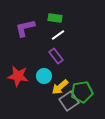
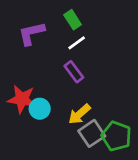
green rectangle: (55, 18) -> (73, 20), turned 48
cyan circle: (44, 76) -> (40, 109), moved
green pentagon: (82, 92) -> (116, 136), moved, turned 30

